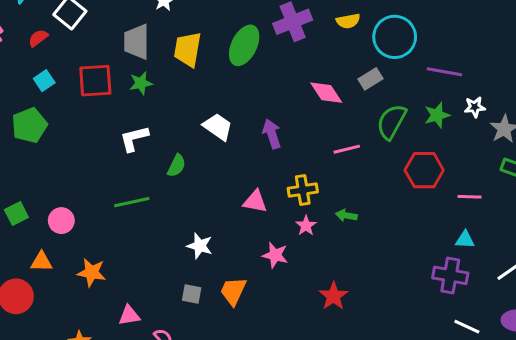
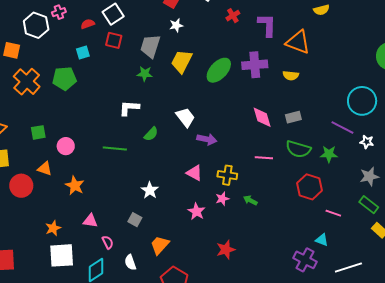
cyan circle: (395, 37) -> (362, 101), moved
red square: (95, 81) -> (114, 40), moved, size x0.7
white star: (475, 107) -> (367, 142), moved
green semicircle: (392, 122) -> (298, 149), turned -120
purple arrow: (272, 134) -> (207, 139), moved, turned 102
orange trapezoid: (233, 291) -> (160, 245), moved

